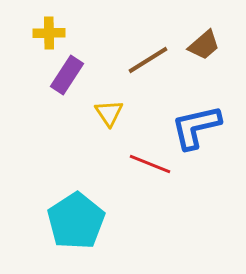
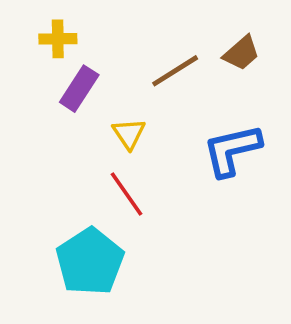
red line: (150, 164) -> (127, 194), moved, turned 33

